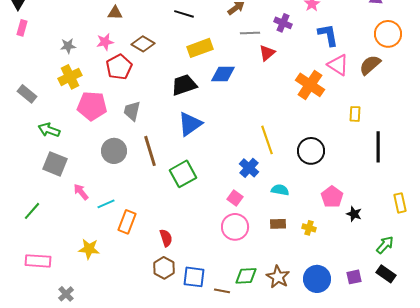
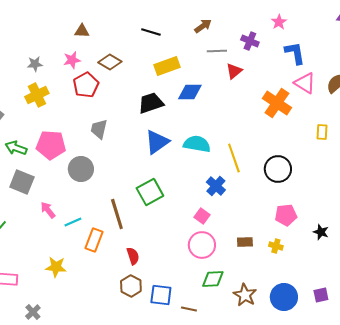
pink pentagon: (92, 106) -> (51, 145), moved
brown line: (150, 151) -> (117, 214), moved
cyan semicircle: (280, 190) -> (197, 144), moved, size x1.5
pink pentagon: (332, 197) -> (286, 215), moved, turned 30
green diamond: (246, 276) -> (213, 279), moved

